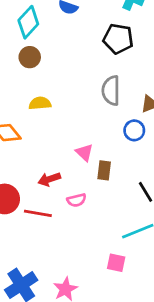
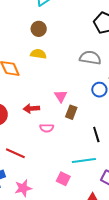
brown circle: (30, 57) -> (39, 29), moved
gray semicircle: (111, 91) -> (90, 58), turned 85
red line: (38, 213) -> (15, 153), moved

